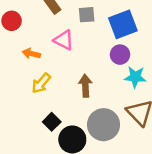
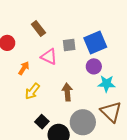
gray square: (87, 15) -> (69, 45), moved
orange arrow: (31, 54) -> (24, 68), turned 112

